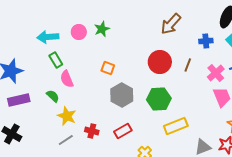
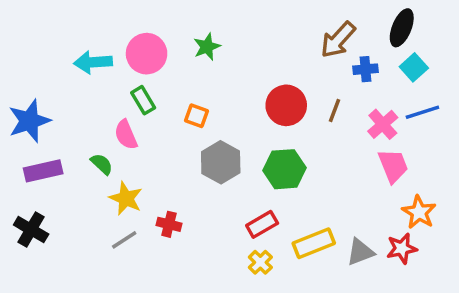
brown arrow: (171, 24) -> (338, 40), moved
green star: (102, 29) -> (207, 47), moved
pink circle: (79, 32) -> (147, 54), size x1.5
green rectangle: (56, 60) -> (143, 100), moved
yellow rectangle: (176, 126) -> (314, 243), moved
red rectangle: (123, 131) -> (262, 224), moved

